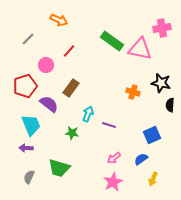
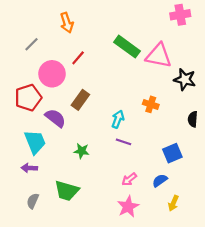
orange arrow: (59, 20) -> (67, 23), turned 48
pink cross: (162, 28) -> (180, 15), moved
pink circle: (46, 65) -> (52, 74), size x1.5
black star: (161, 83) -> (185, 79), moved
cyan arrow: (88, 114) -> (118, 119), moved

